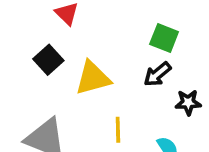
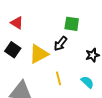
black arrow: (157, 74) -> (60, 44), moved

